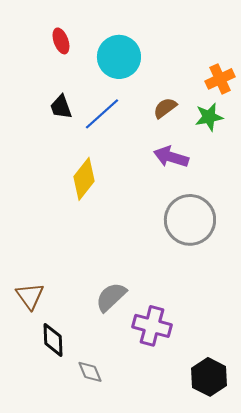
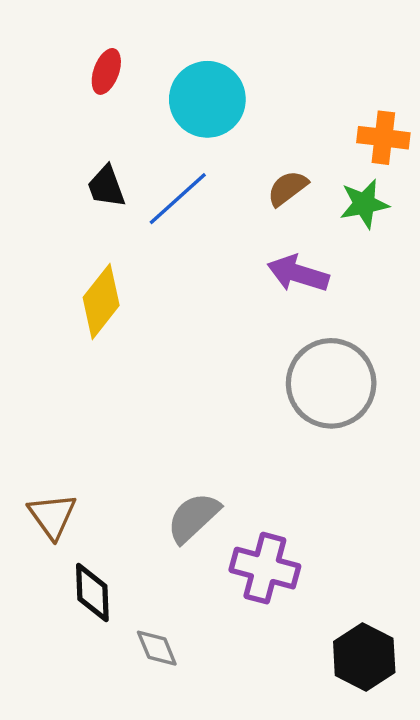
red ellipse: (61, 41) -> (106, 71), turned 40
orange cross: (220, 79) -> (383, 138), turned 32
yellow diamond: (84, 179) -> (101, 301), moved

